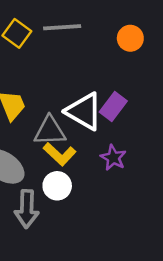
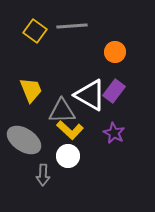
orange circle: (130, 38) -> (115, 52), moved
gray arrow: (27, 209) -> (43, 175), size x0.7

